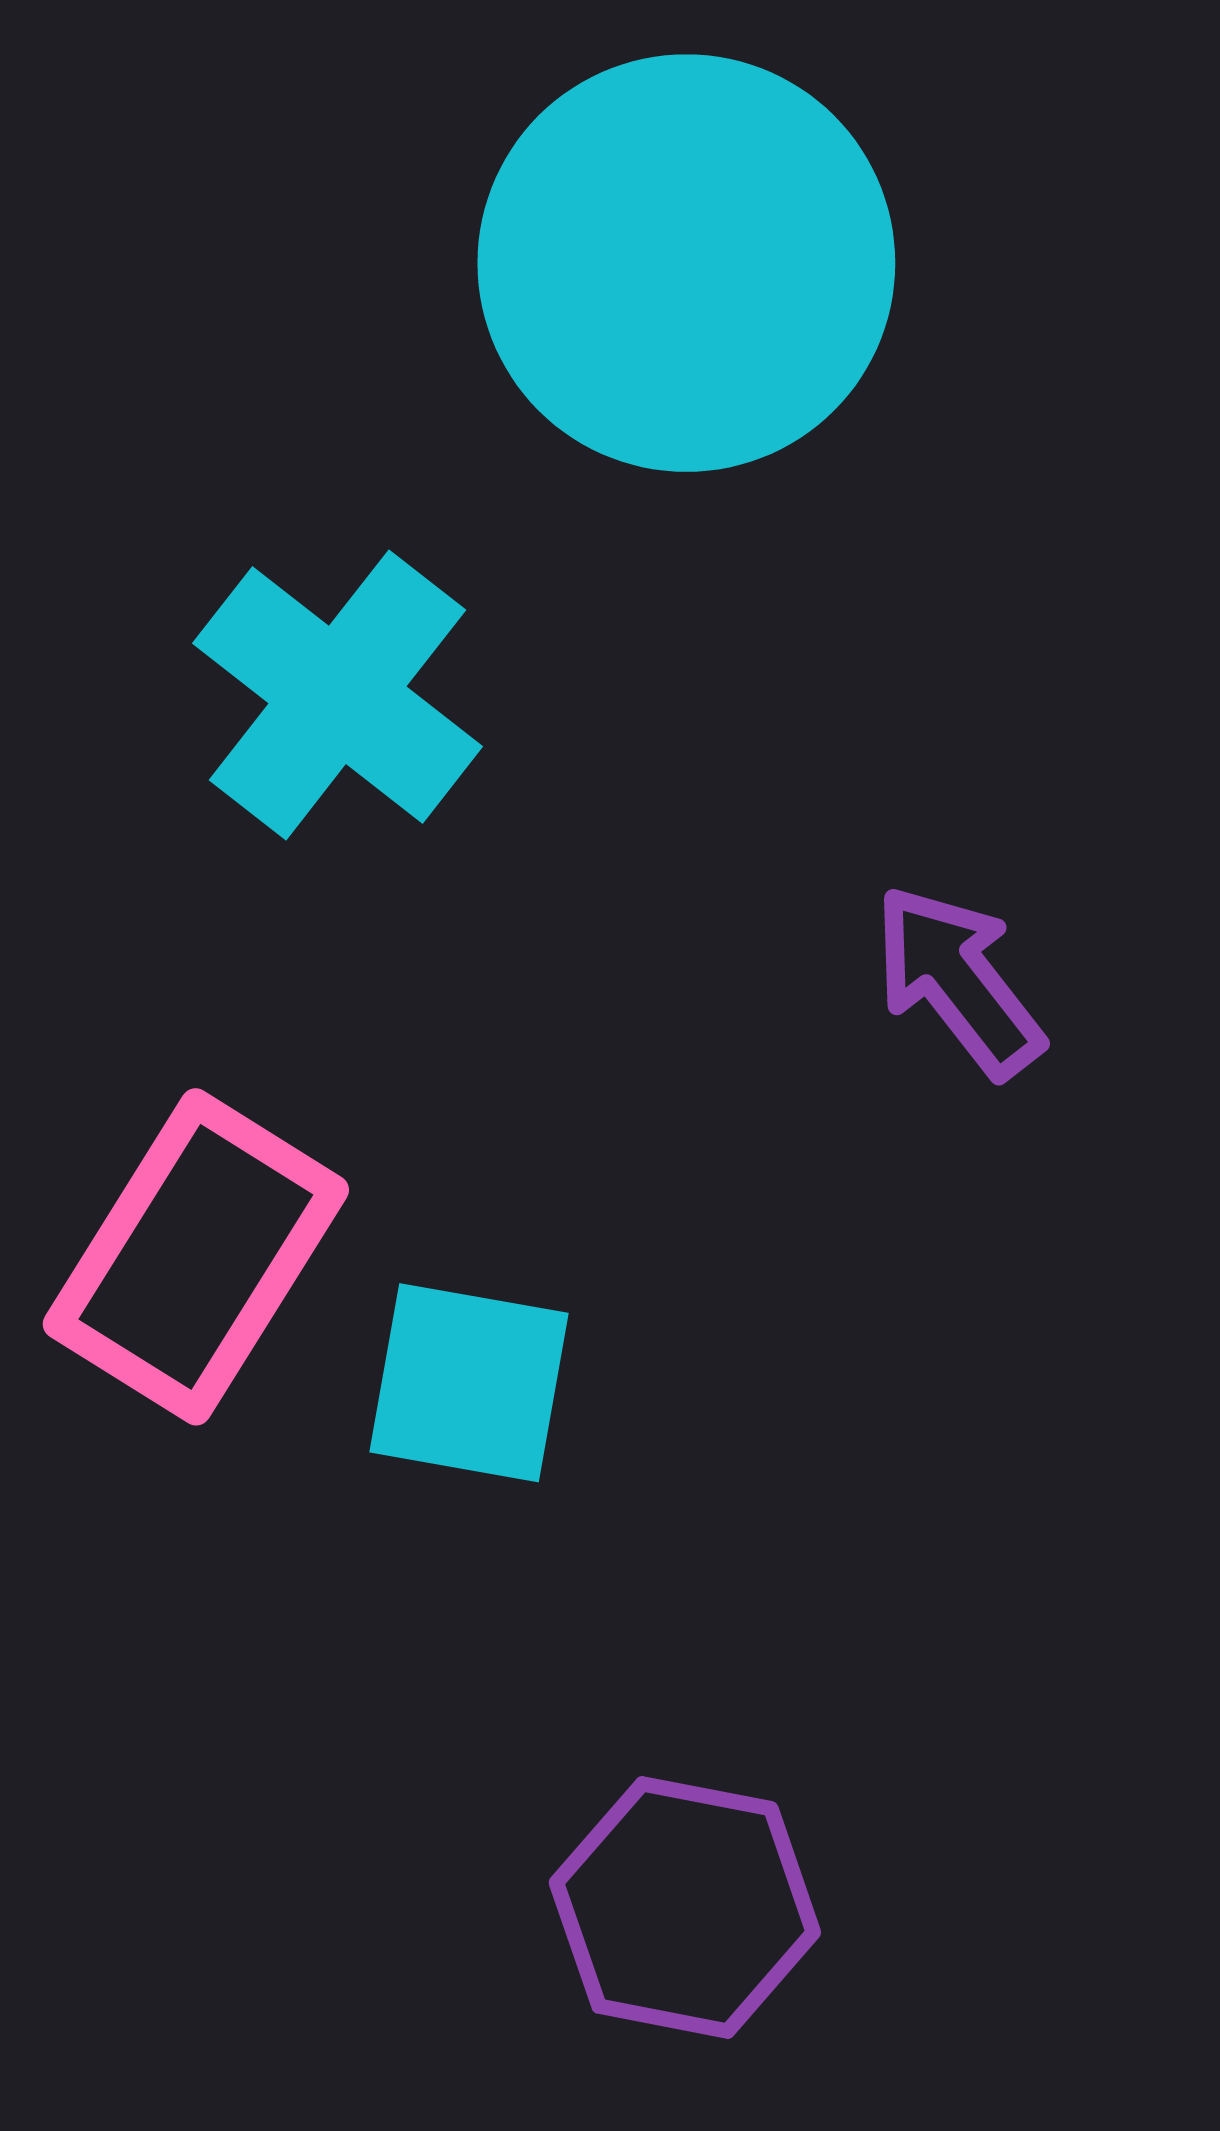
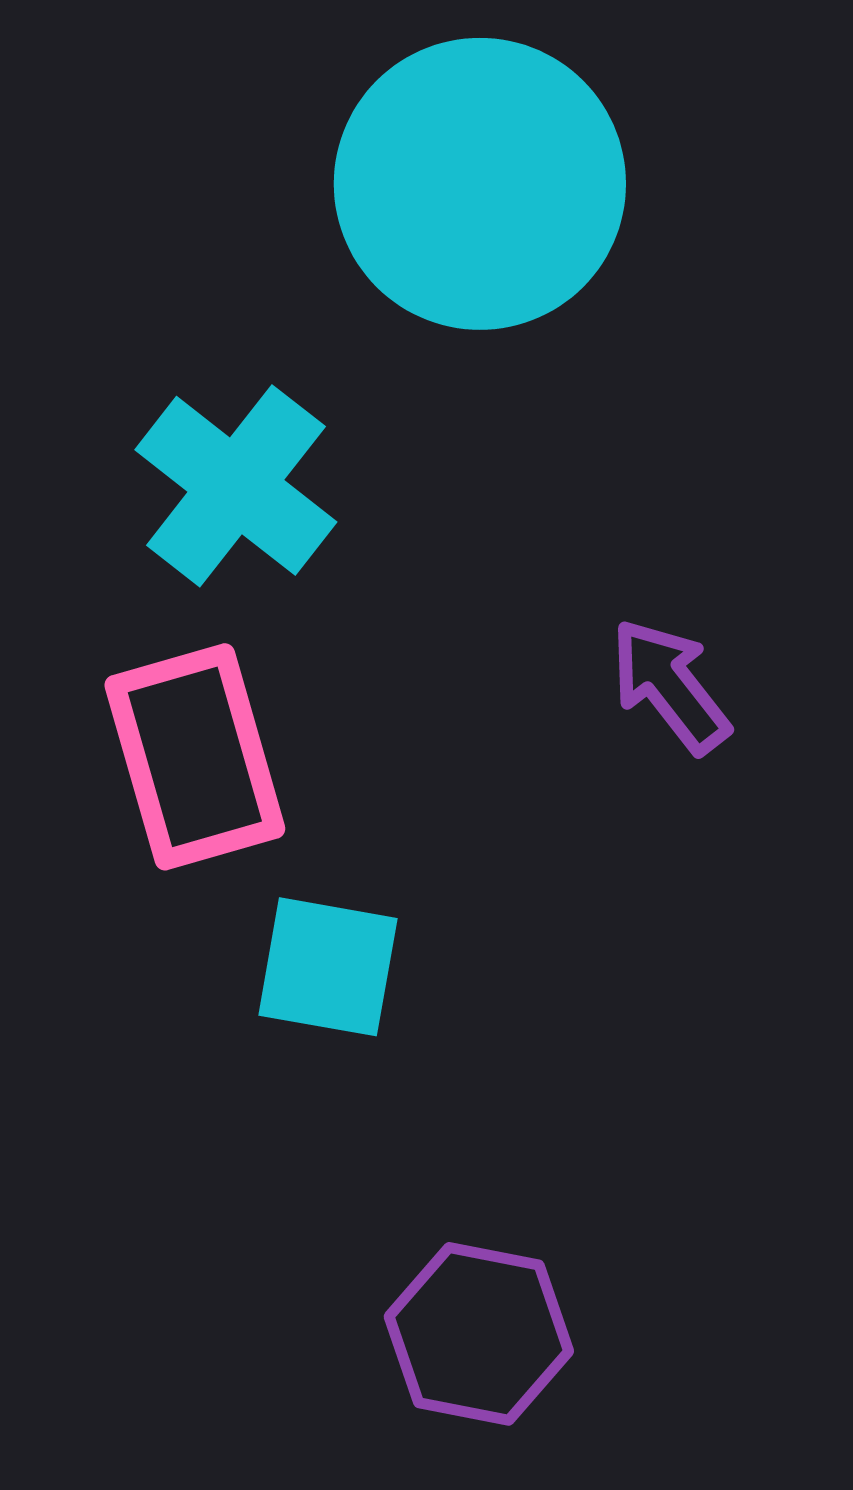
pink rectangle: (196, 1257) -> (195, 757), moved, turned -48

